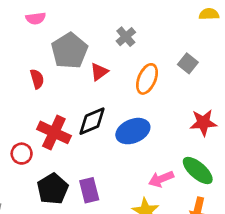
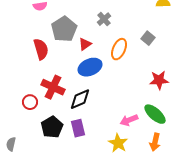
red semicircle: (37, 79) -> (41, 49), size x1.5
black diamond: (92, 121) -> (80, 99), moved
blue ellipse: (133, 131) -> (90, 67), moved

